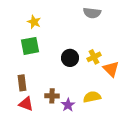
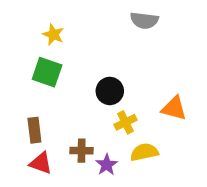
green square: (30, 46) -> (47, 72), turned 30
yellow cross: (94, 57) -> (125, 122), moved
orange triangle: (111, 69) -> (174, 108), turned -30

